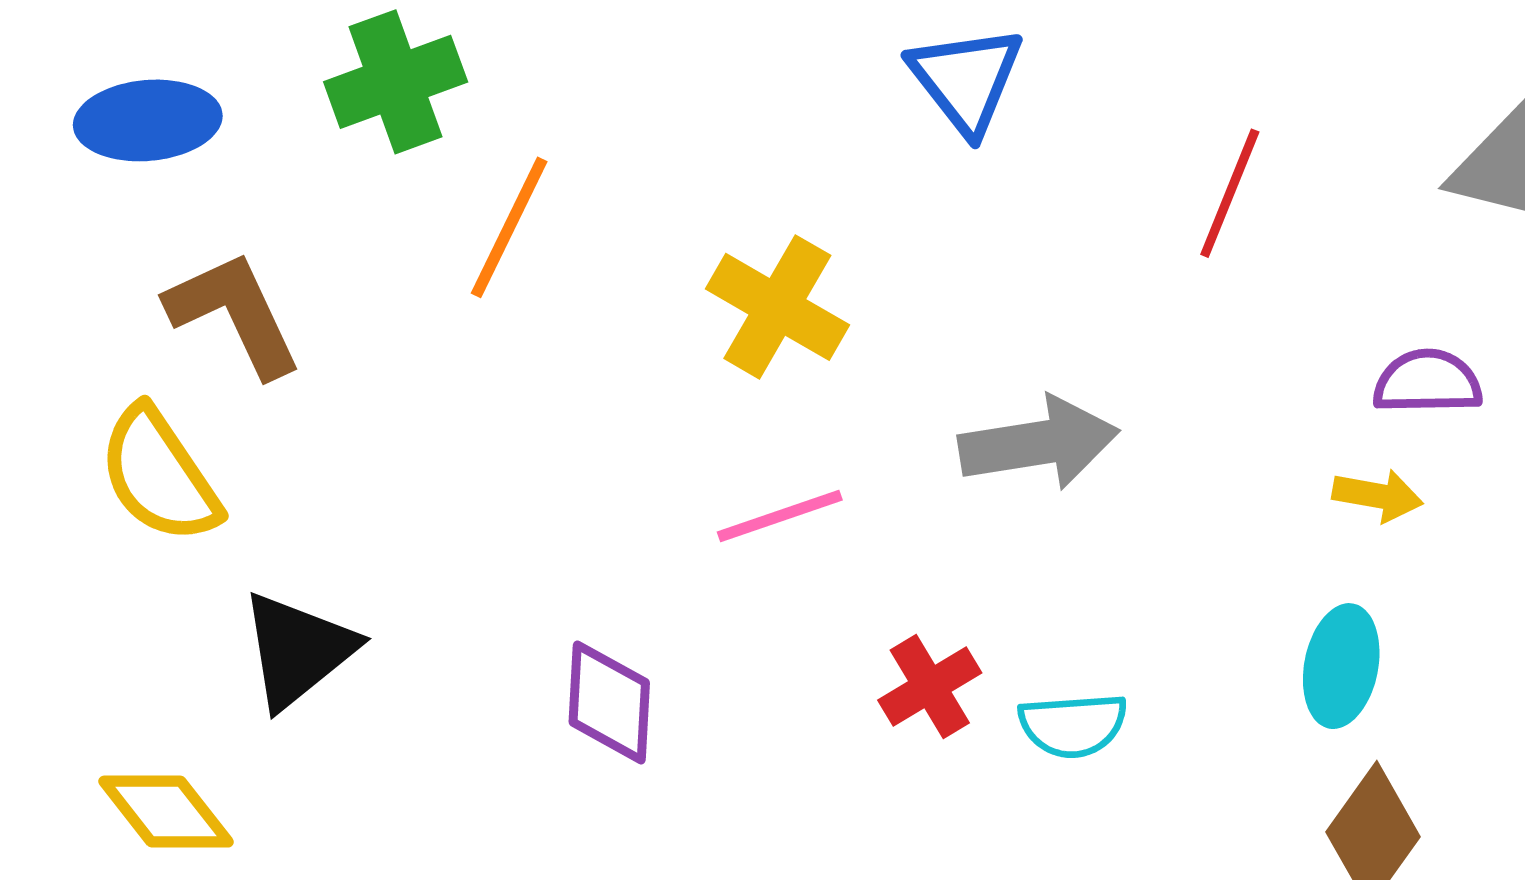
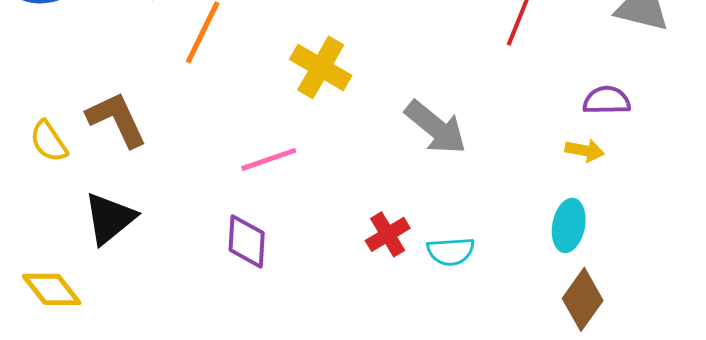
brown L-shape: (234, 314) -> (117, 119), moved
gray arrow: (1039, 443) -> (436, 127), turned 48
yellow semicircle: (159, 475) -> (49, 141), size x0.7
pink line: (780, 516) -> (269, 159), moved

